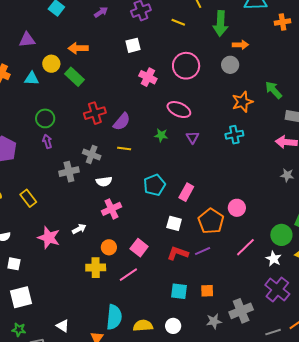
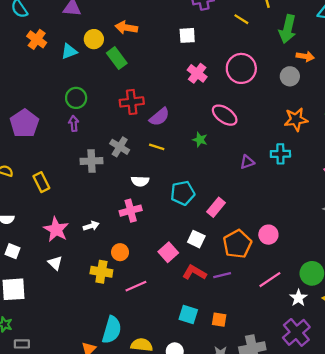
cyan triangle: (32, 79) -> (69, 51), turned -35
purple triangle: (192, 137) -> (247, 162), moved, turned 32
white semicircle: (104, 181) -> (140, 181), moved
pink square: (139, 248) -> (168, 252), moved
white triangle: (63, 326) -> (55, 263), moved

